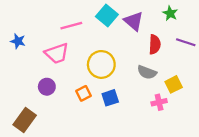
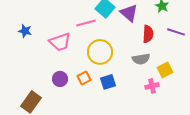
pink line: (71, 26) -> (86, 23), moved
gray semicircle: (147, 72) -> (141, 59), turned -30
purple circle: (47, 87) -> (60, 79), moved

